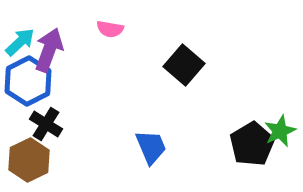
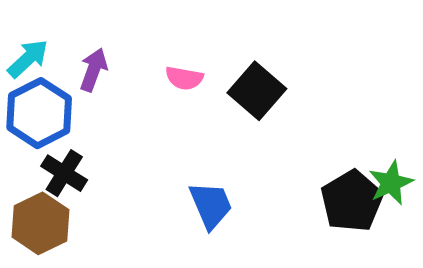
pink semicircle: (110, 29) -> (184, 78), moved
purple arrow: (49, 50) -> (94, 70), moved, size x0.7

